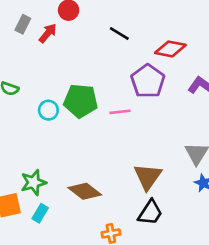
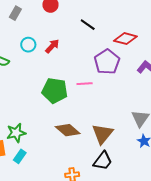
red arrow: (48, 33) -> (52, 46), moved
green pentagon: (81, 101) -> (55, 91), moved
cyan circle: (48, 110) -> (28, 45), moved
brown diamond: (85, 191) -> (68, 130), moved

